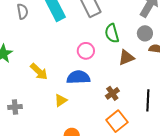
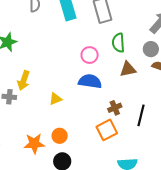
yellow arrow: (39, 72) -> (24, 81), moved, turned 54
blue semicircle: (78, 77) -> (90, 81), moved
brown cross: (112, 93) -> (115, 108), moved

